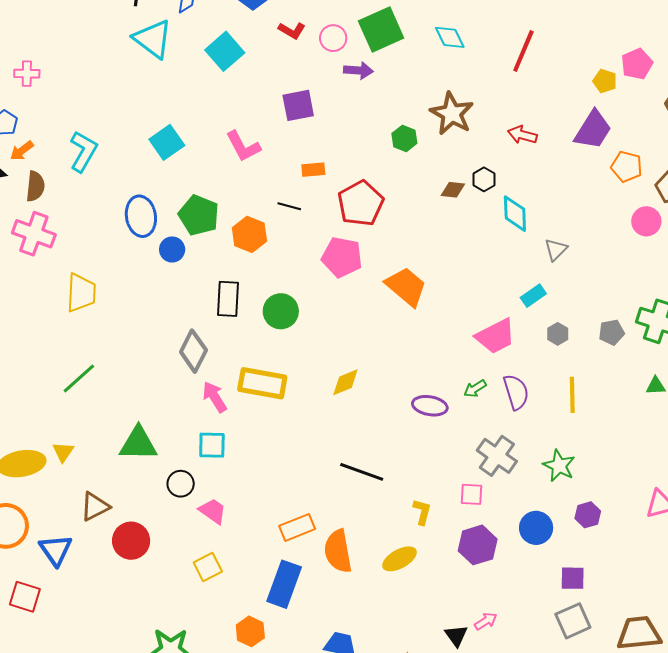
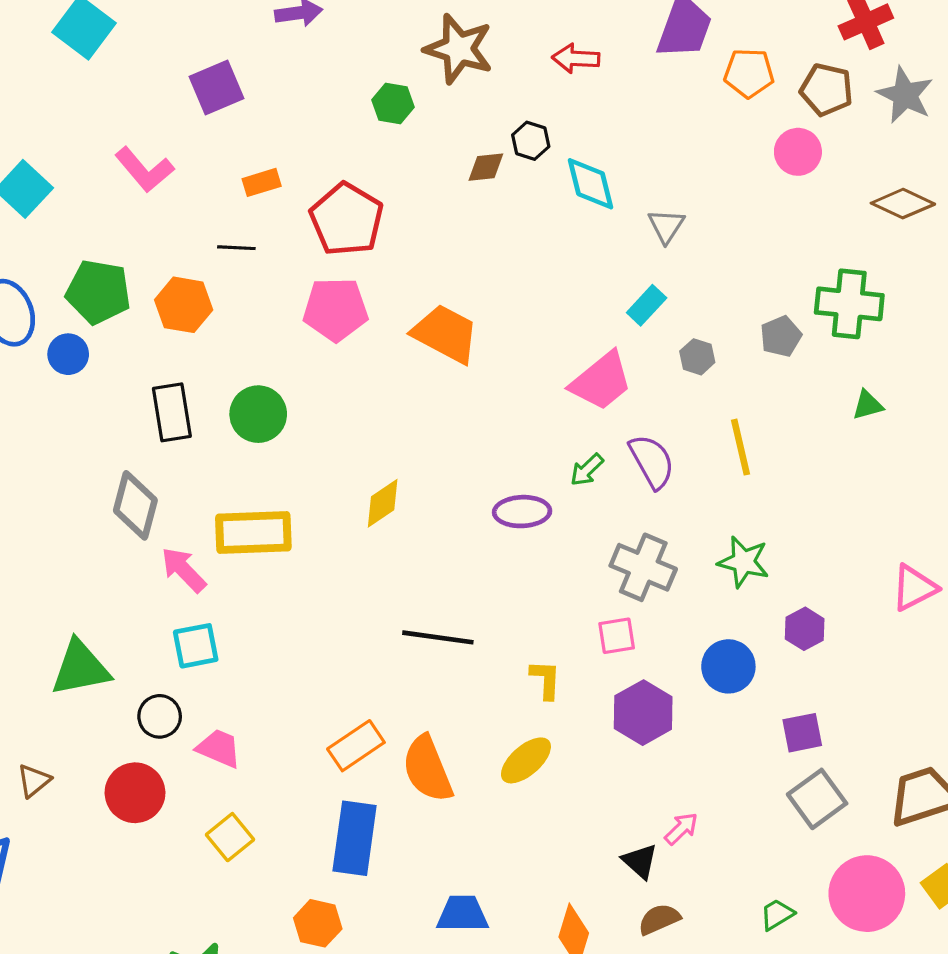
brown triangle: (95, 507) -> (34, 781), size x0.7
red circle: (131, 541) -> (135, 793), moved

